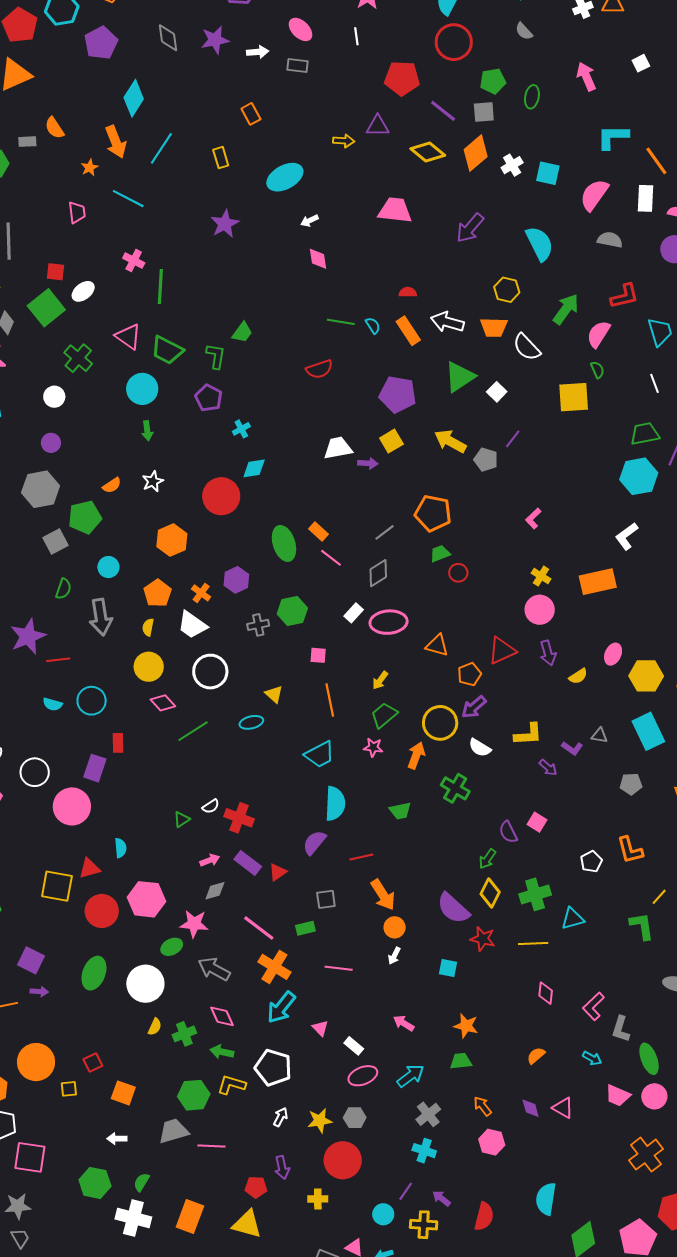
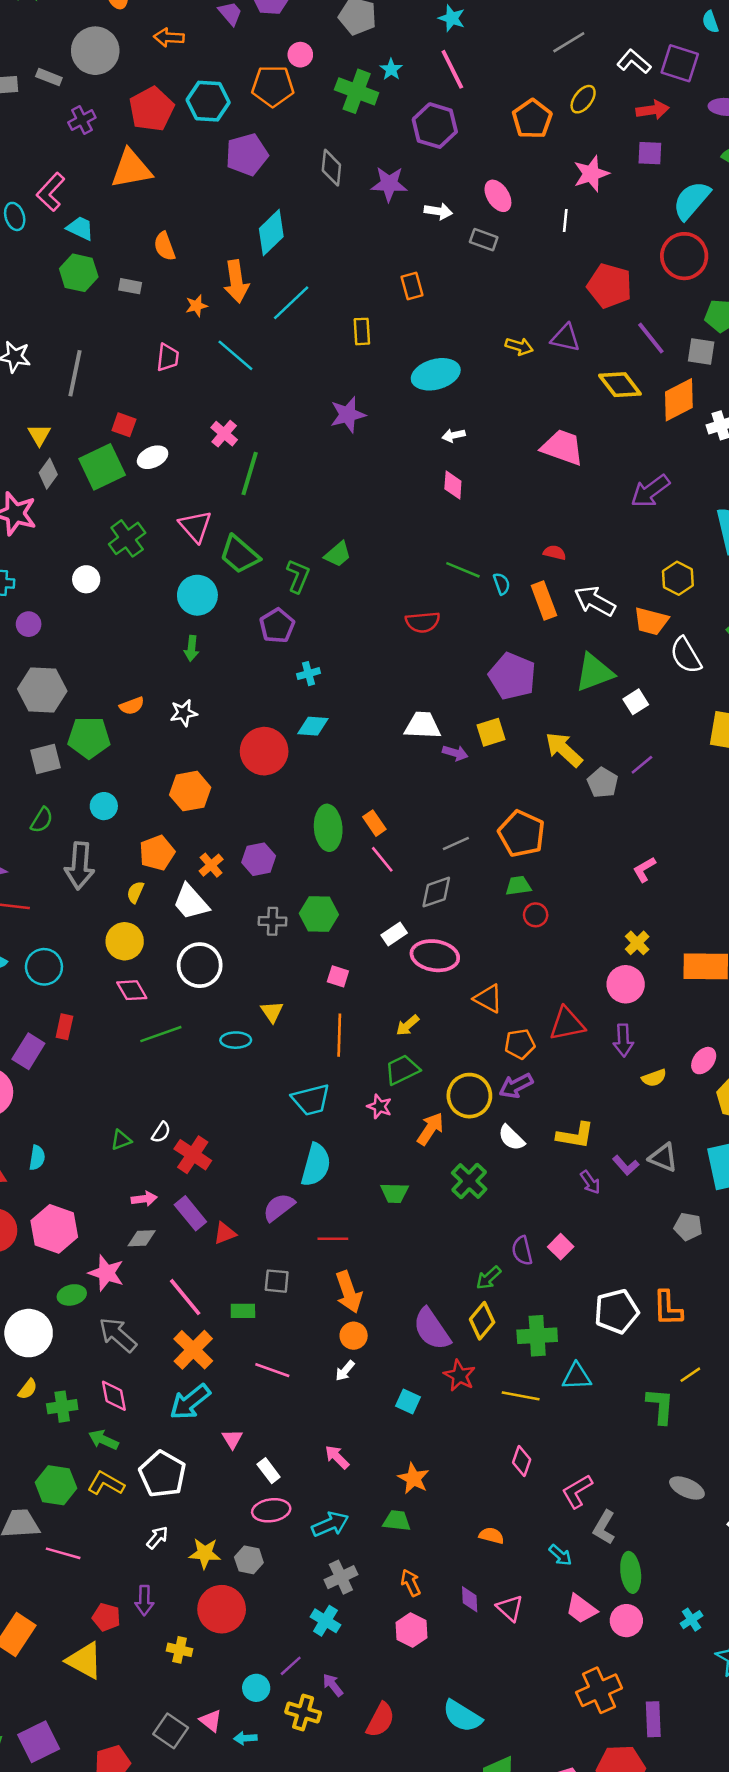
gray rectangle: (27, 142) -> (130, 286), moved
purple circle: (51, 443) -> (29, 624), moved
gray triangle: (599, 736) -> (663, 1157), size x1.4
white semicircle: (211, 806) -> (161, 1132), turned -36
white pentagon: (591, 862) -> (616, 1311), size x1.6
orange semicircle: (536, 1056) -> (491, 1536), turned 42
cyan semicircle: (546, 1199) -> (462, 1716), turned -80

